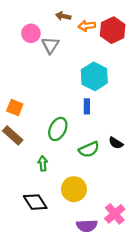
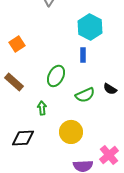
orange square: (15, 107) -> (17, 44), moved, turned 35
black diamond: (35, 202) -> (23, 138), moved, turned -60

